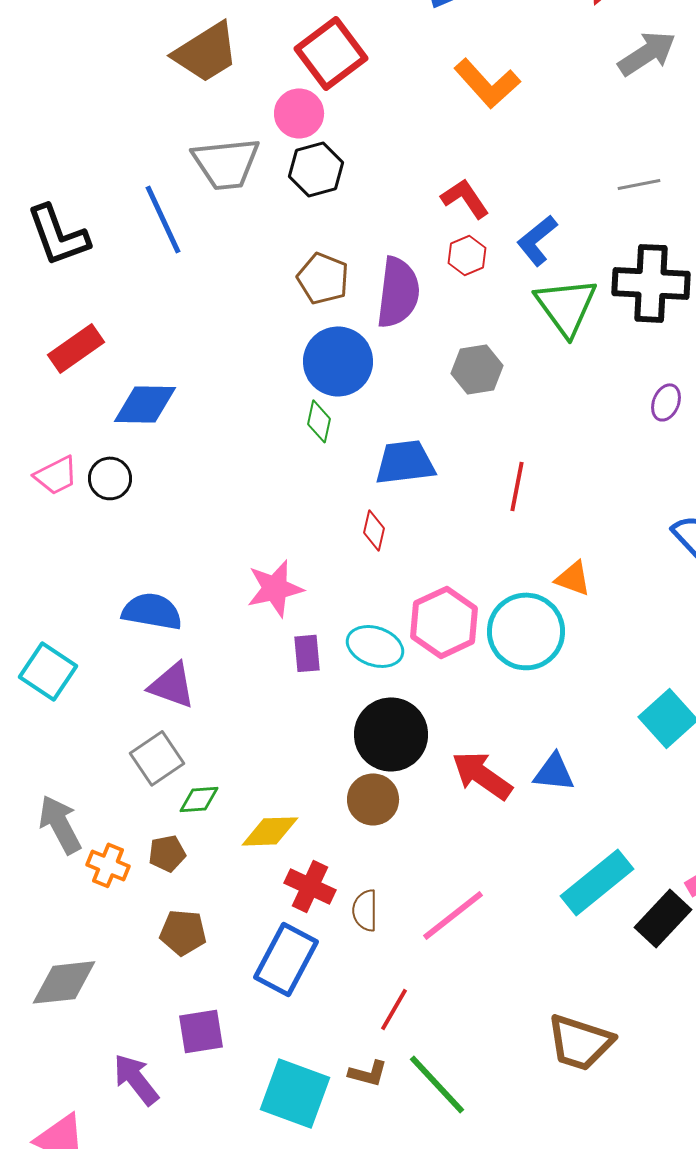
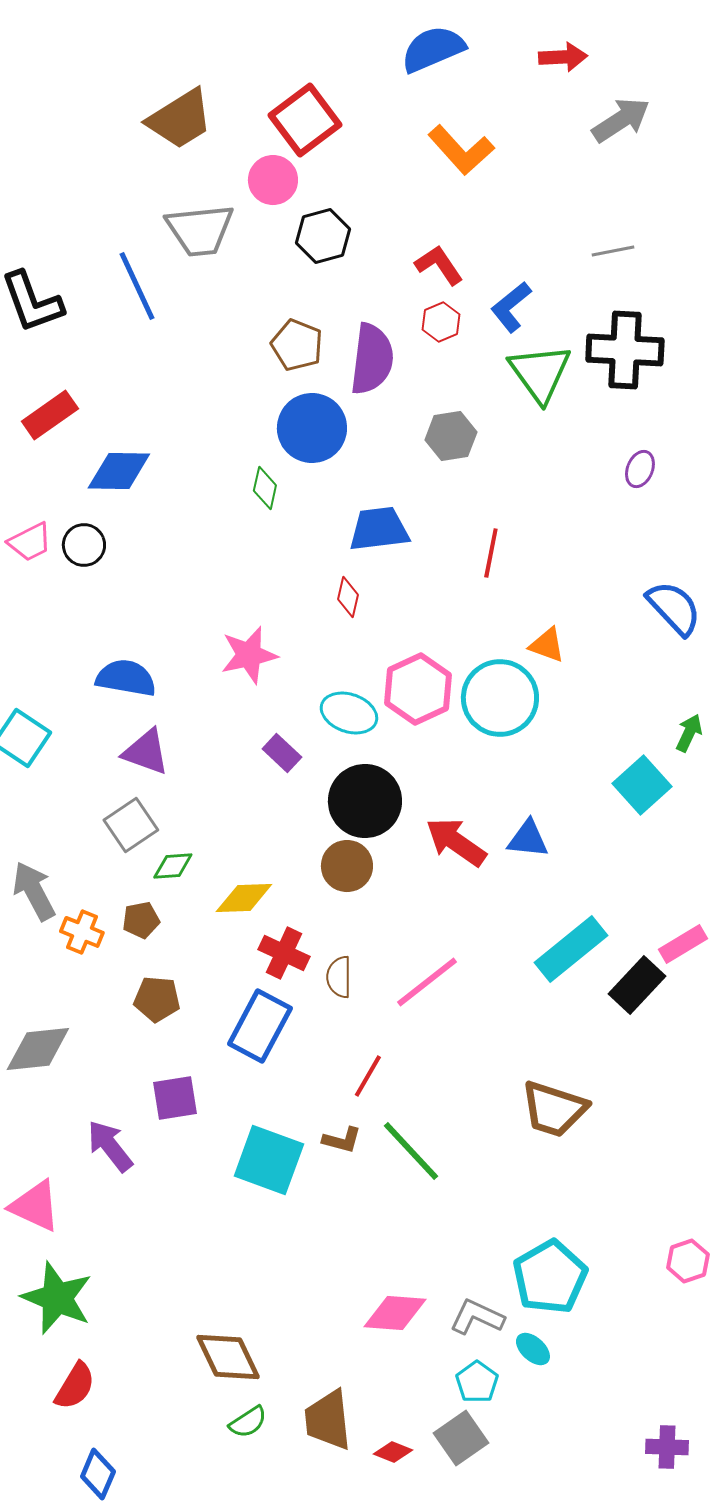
black hexagon: (316, 169) -> (323, 236), moved
green diamond: (319, 421) -> (265, 488), moved
purple rectangle: (307, 653) -> (282, 753), moved, turned -42

